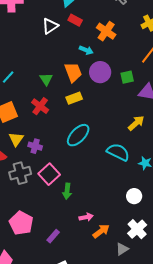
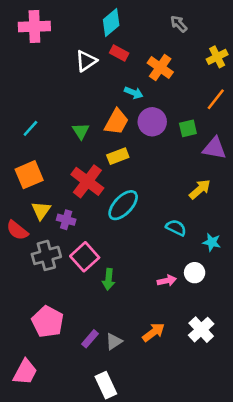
orange trapezoid: (73, 72) -> (116, 122), turned 50
red cross: (40, 106) -> (87, 181), moved, size x1.4
cyan semicircle: (118, 152) -> (176, 228), size x0.7
white circle: (134, 196) -> (195, 273), moved
pink arrow: (86, 217) -> (167, 281), moved
gray triangle: (122, 249) -> (114, 341), moved

